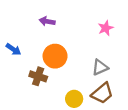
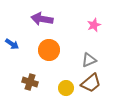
purple arrow: (47, 21) -> (42, 19), size x1.5
brown cross: (38, 76) -> (30, 82), moved

